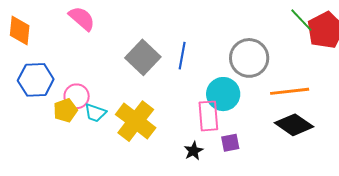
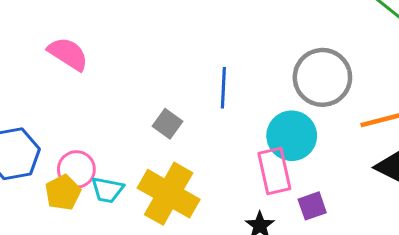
gray square: (143, 57) -> (167, 124), moved, size x0.6

